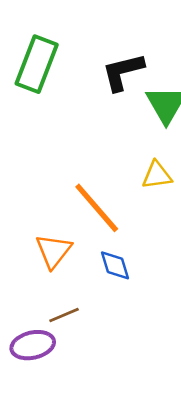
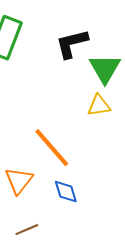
yellow triangle: (157, 175) -> (99, 106), moved

